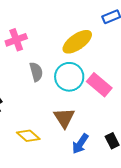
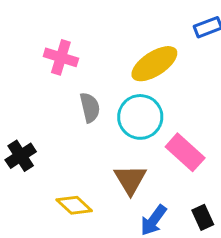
pink cross: (16, 40) -> (61, 57), turned 35
pink rectangle: (99, 85) -> (185, 152), moved

